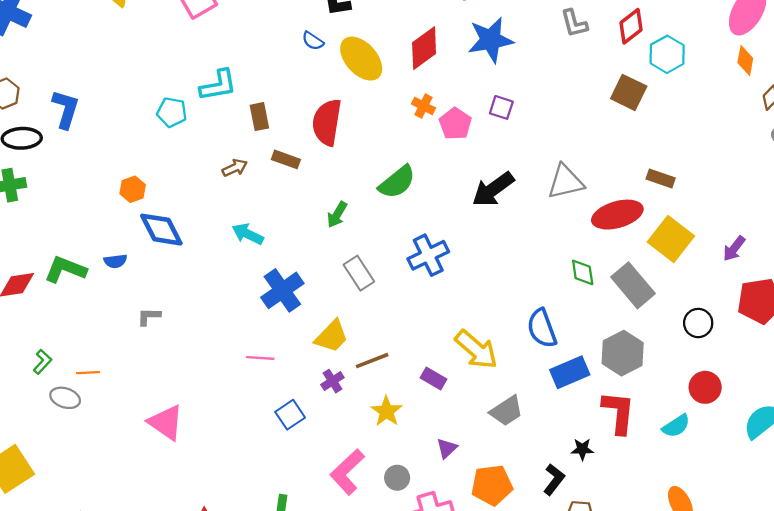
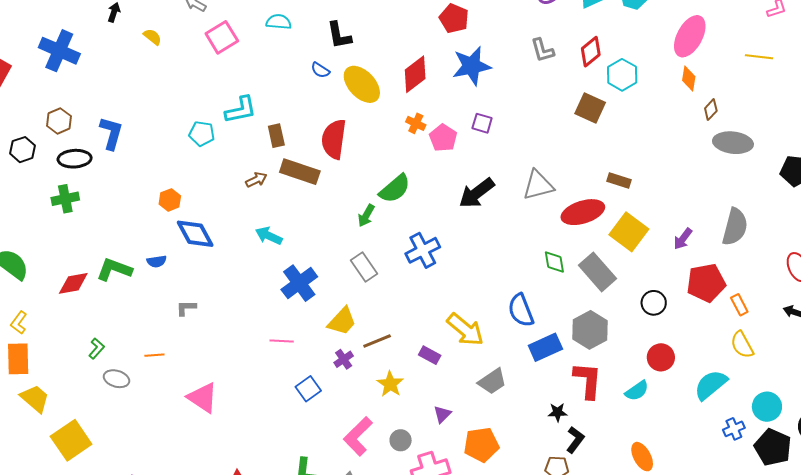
brown rectangle: (286, 159) -> (300, 172), size x1.6
green arrow: (337, 215) -> (366, 215), moved
orange line: (88, 373) -> (154, 355), moved
black L-shape: (554, 479) -> (575, 440), moved

